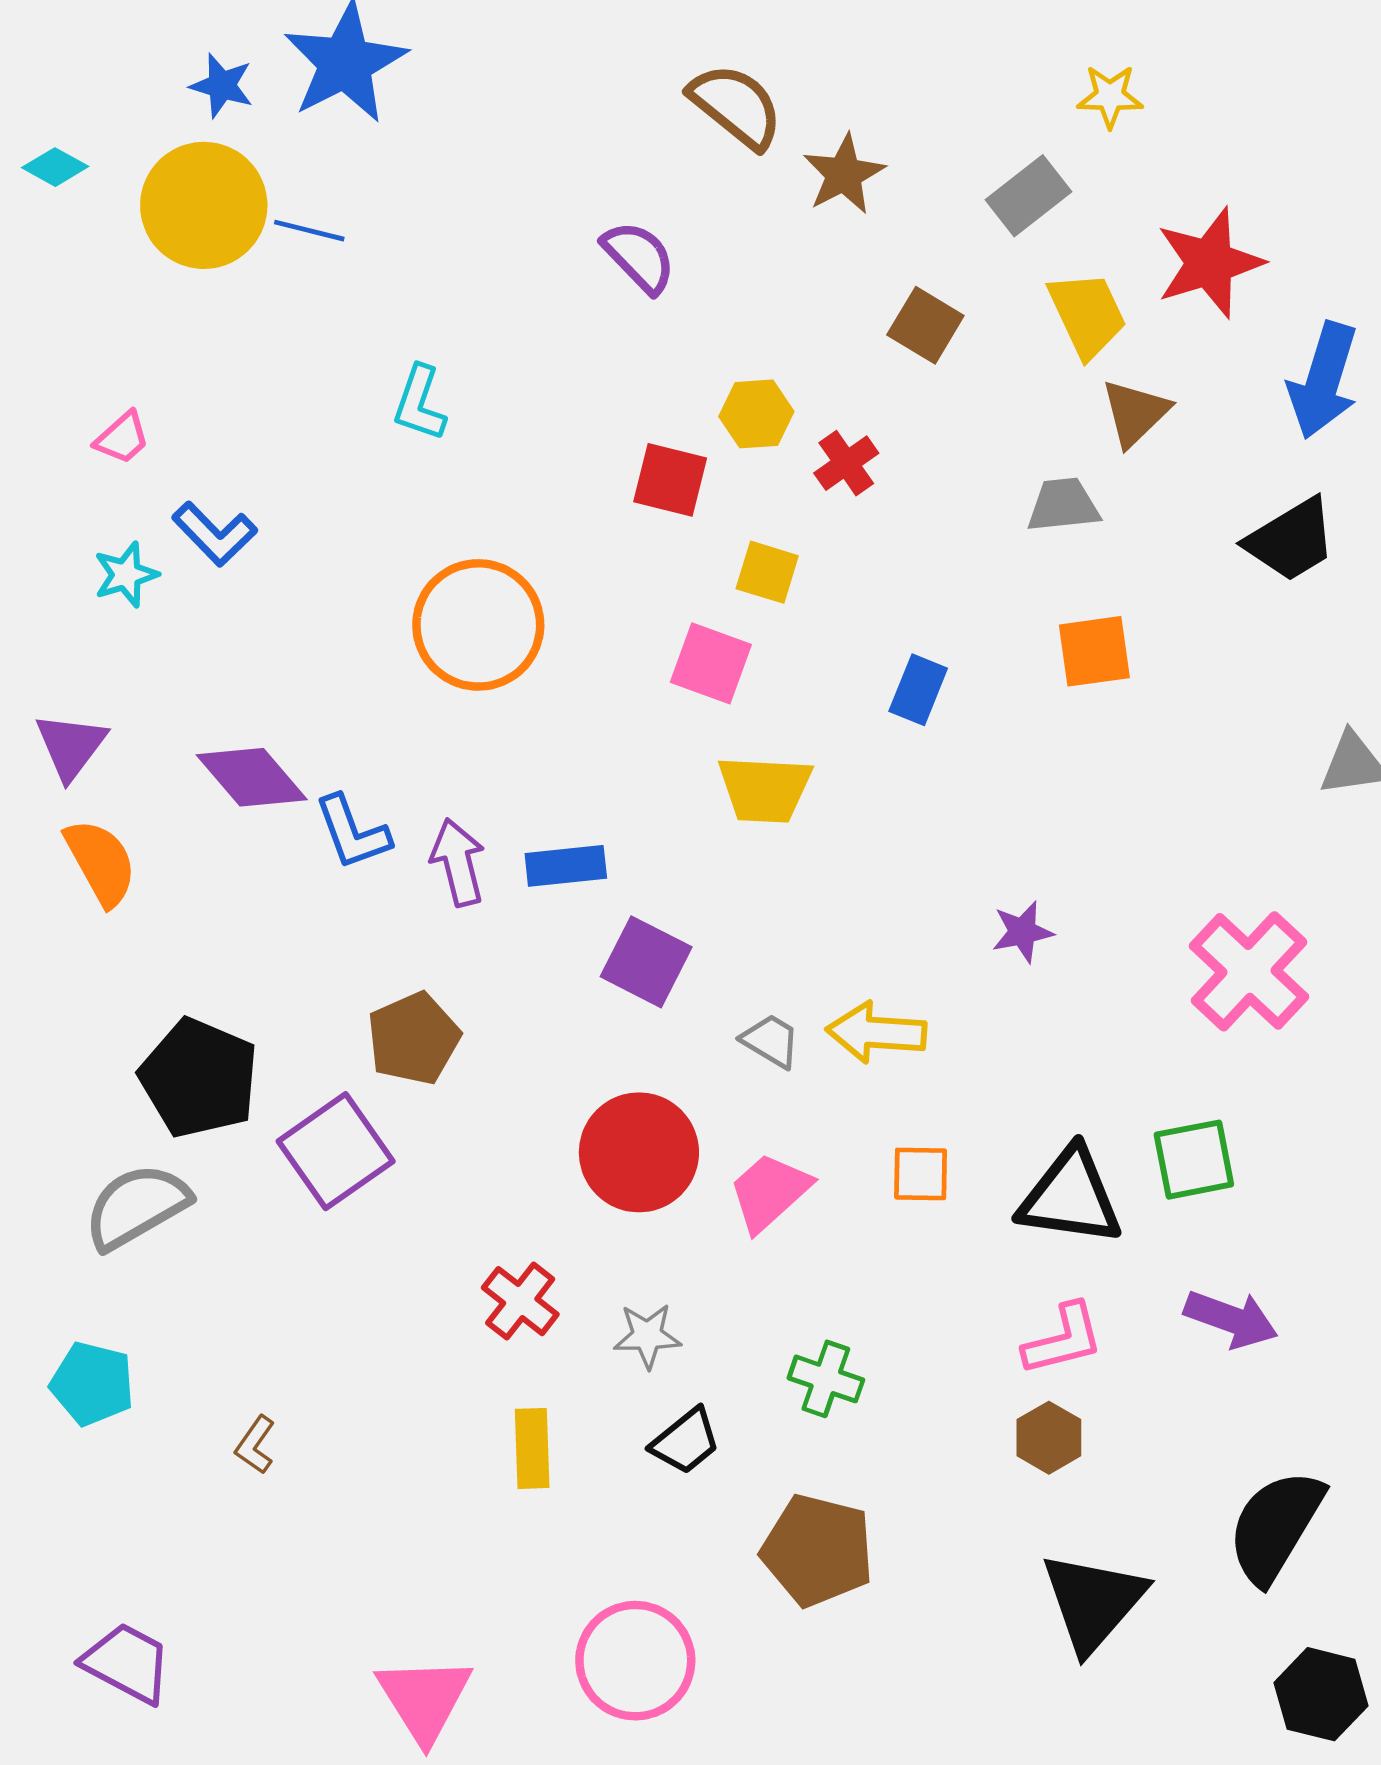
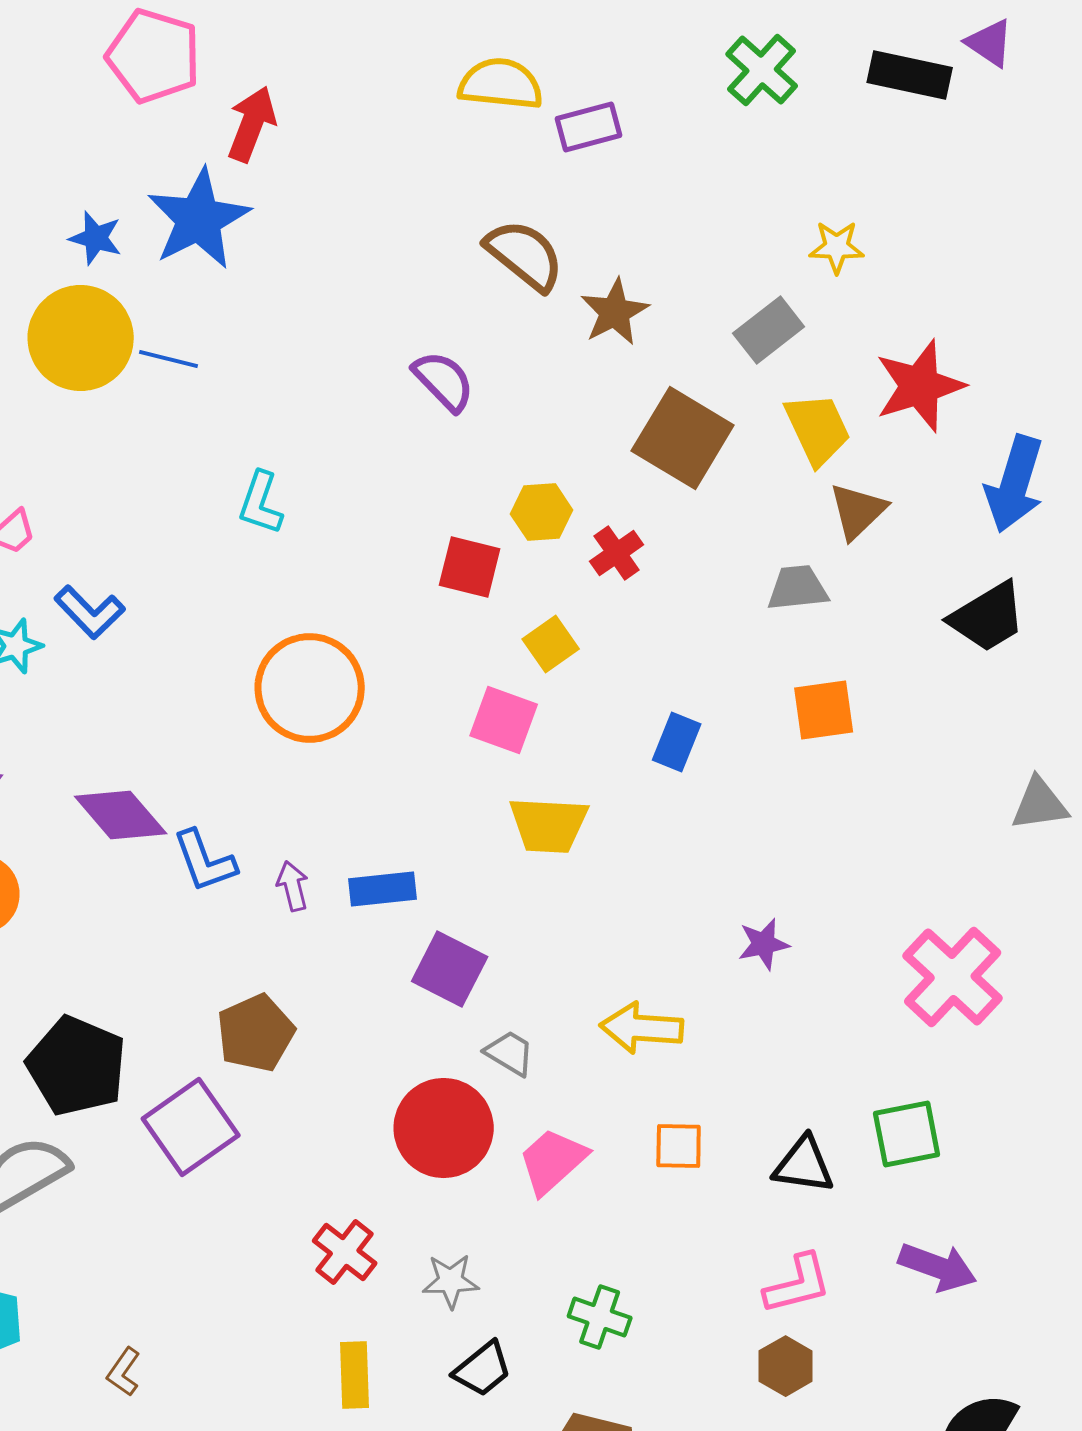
brown square: (925, 325) -> (683, 438), size x1.6
yellow square: (767, 572) -> (551, 644), turned 38
purple arrow: (458, 862) -> (293, 886), size x0.7
gray trapezoid: (771, 1041) -> (510, 1053), moved
black triangle: (1070, 1197) -> (804, 1165), size x0.7

